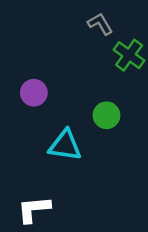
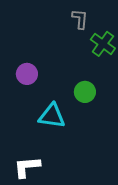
gray L-shape: (100, 24) -> (80, 19), turned 35

